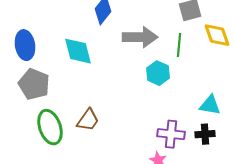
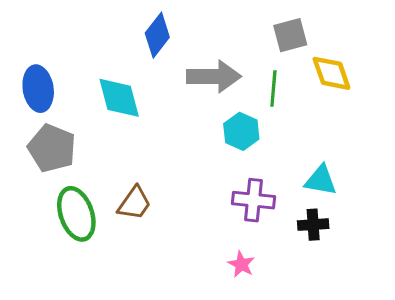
purple cross: (171, 134) -> (254, 200), moved

